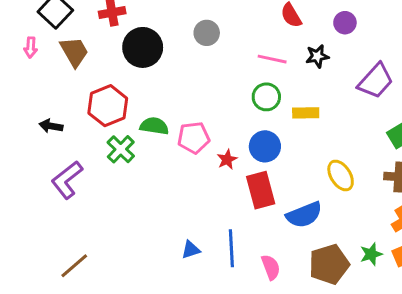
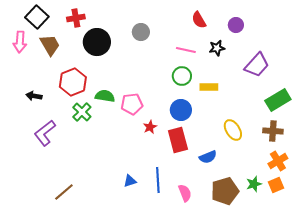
pink arrow: (31, 47) -> (20, 42), size x1.5
red star: (227, 159) -> (150, 127), moved
blue semicircle: (304, 215) -> (208, 157), size x0.7
brown line: (74, 266) -> (64, 192), moved

